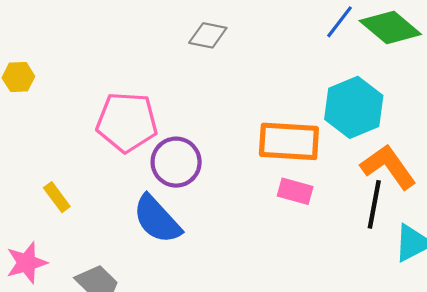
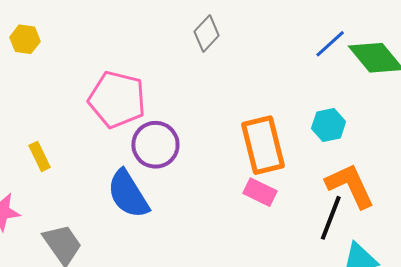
gray diamond: (208, 35) -> (207, 34), turned -69
cyan hexagon: (354, 107) -> (329, 125), size x0.6
orange rectangle: (289, 141) -> (263, 145), turned 62

